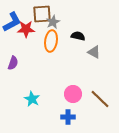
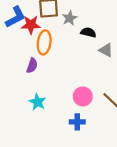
gray star: (53, 22) -> (70, 18), moved
orange ellipse: (51, 41) -> (44, 42), moved
purple semicircle: (13, 63) -> (32, 66), moved

